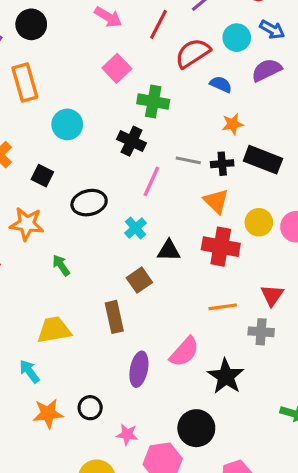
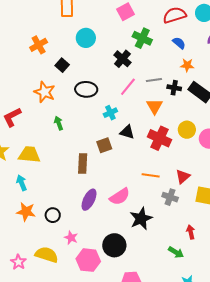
blue semicircle: (221, 84) -> (179, 43), moved
gray line: (188, 160) -> (154, 80), turned -35
orange triangle: (216, 201) -> (155, 106), moved
yellow trapezoid: (54, 330) -> (29, 155), moved

